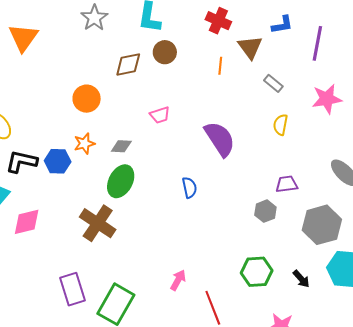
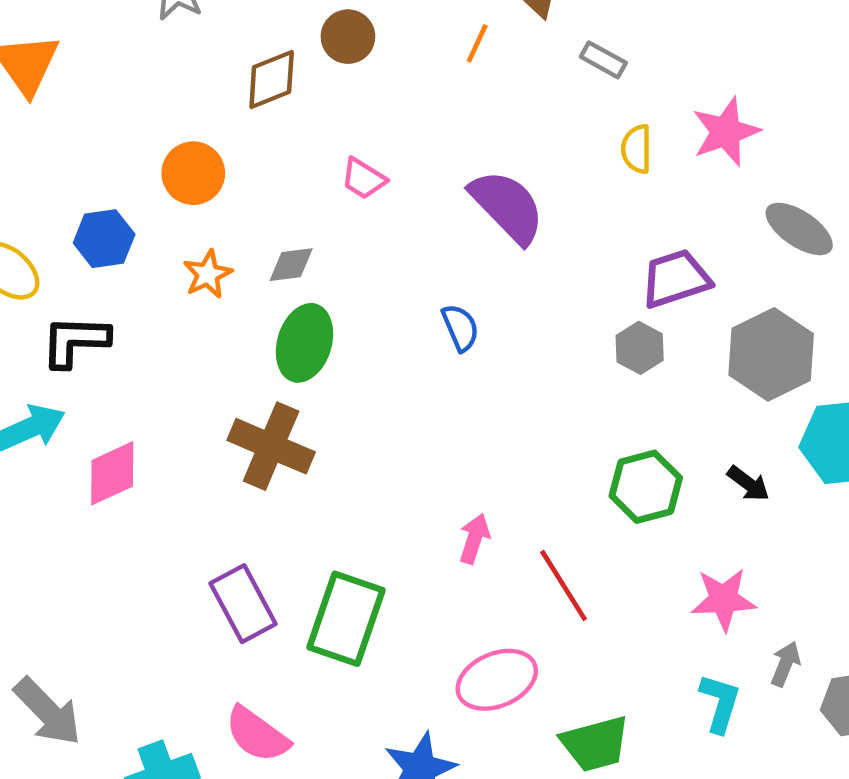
orange line: (220, 66) -> (477, 43), turned 30
pink star: (327, 99) -> (726, 132), moved
pink trapezoid: (160, 115) -> (364, 179), turned 60
blue hexagon: (58, 161) -> (104, 239), moved
purple trapezoid: (287, 184) -> (676, 279), size x1.4

